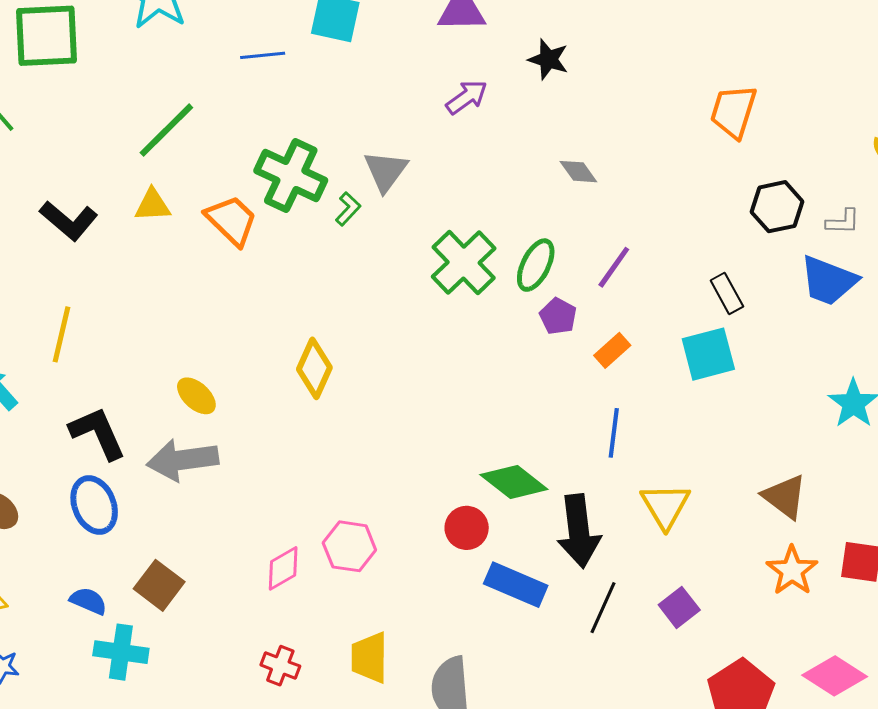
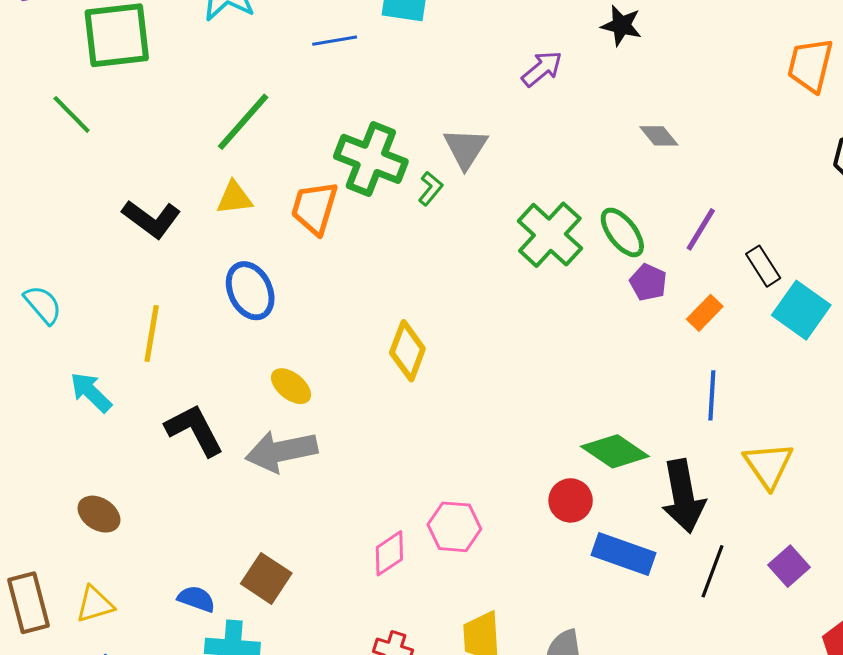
orange trapezoid: (231, 220) -> (314, 208), turned -114
green ellipse: (536, 265) -> (622, 232), turned -60
black rectangle: (727, 294) -> (763, 266), moved
cyan square: (708, 354) -> (801, 310), turned -36
blue ellipse: (94, 505) -> (250, 291), moved

